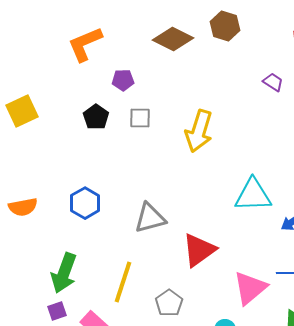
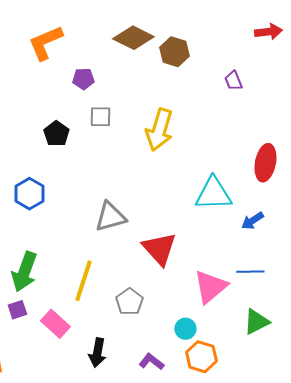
brown hexagon: (225, 26) -> (174, 52), moved
purple trapezoid: (273, 82) -> (233, 81), turned -145
black pentagon: (96, 117) -> (56, 134), moved
blue hexagon: (85, 203) -> (29, 194), moved
red triangle: (199, 250) -> (159, 249), turned -36

